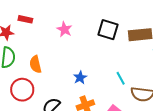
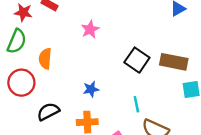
black square: (108, 30) -> (137, 60), moved

